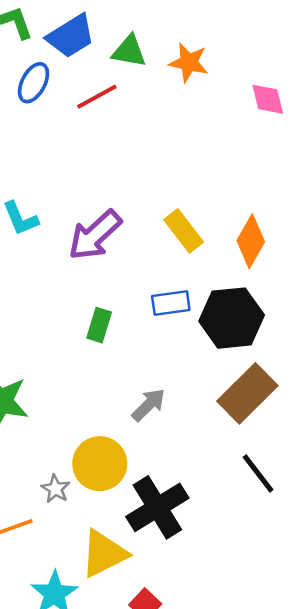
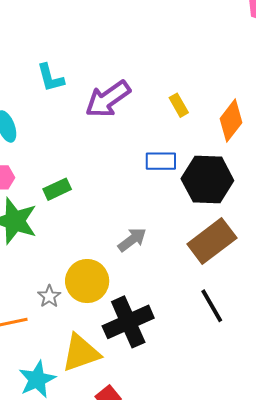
yellow rectangle: (184, 231) -> (179, 105), size x0.7
green rectangle: (99, 325) -> (57, 189), moved, turned 40

